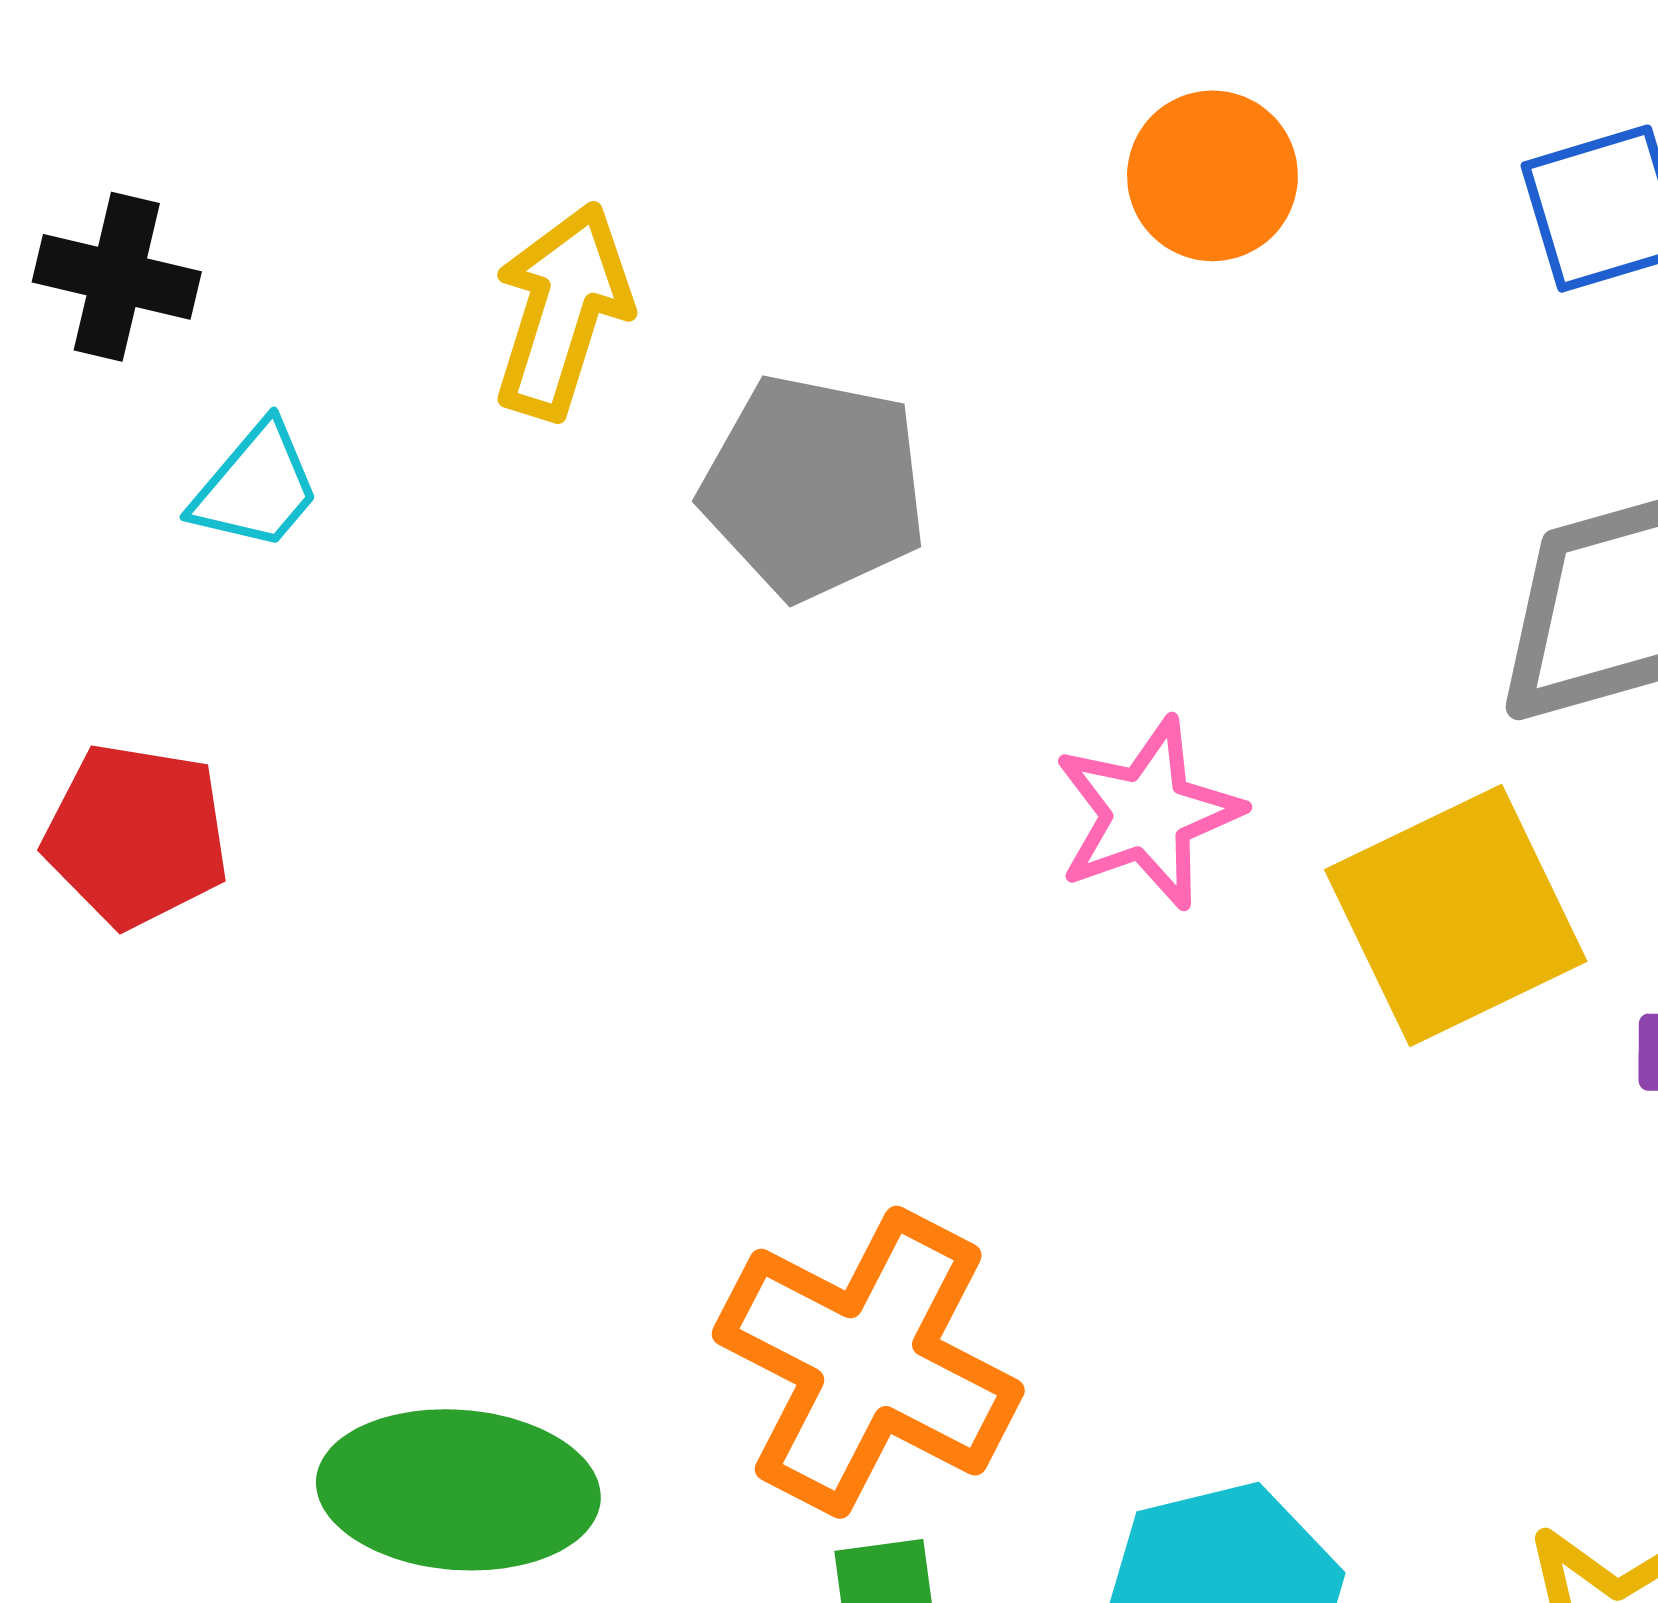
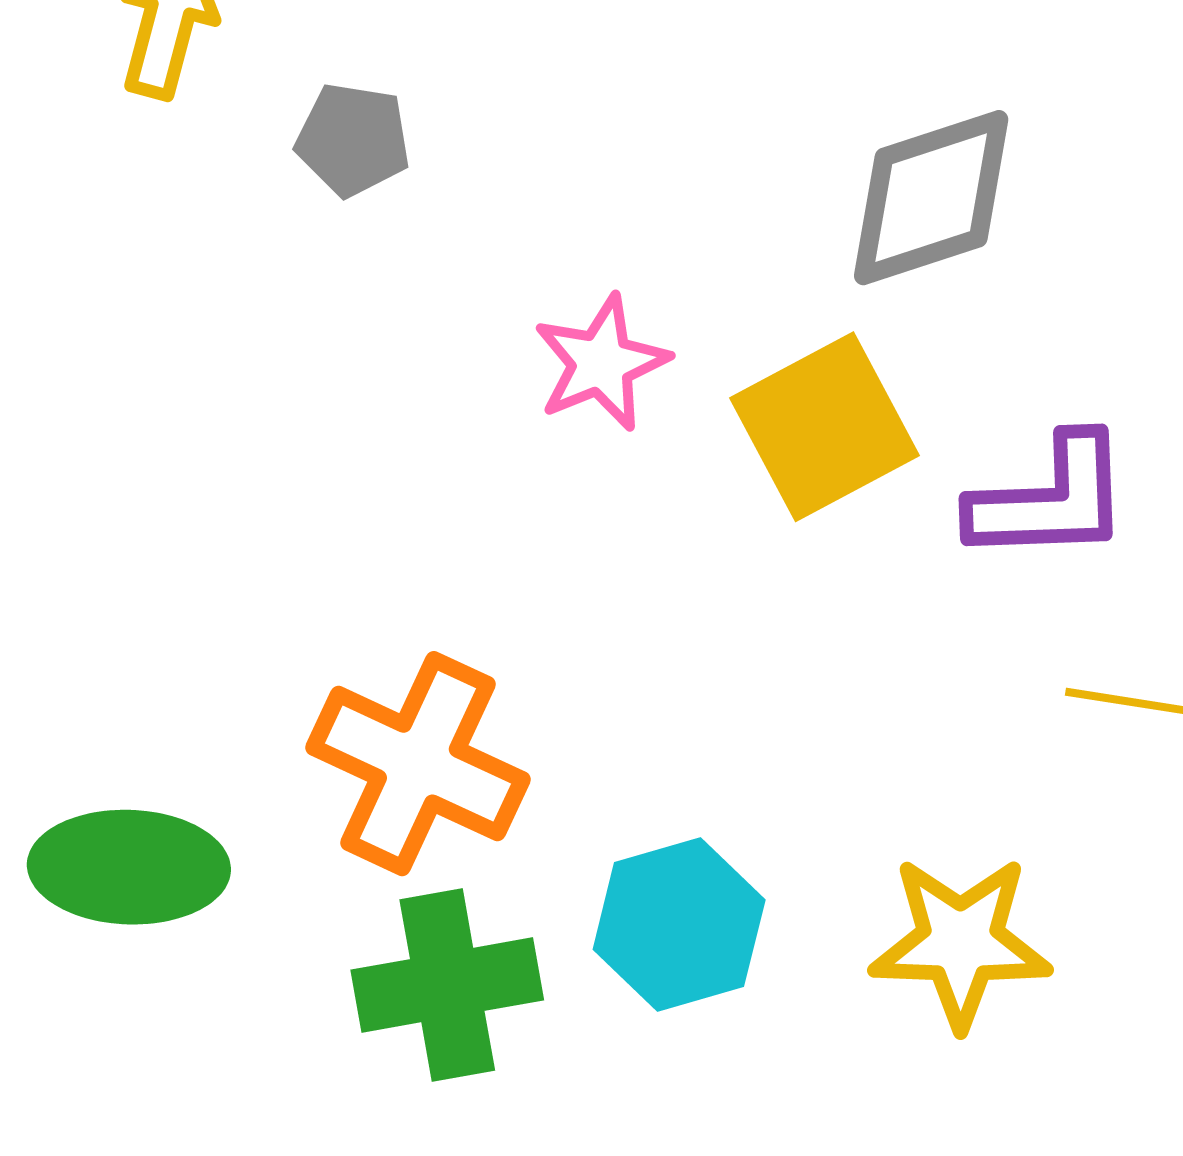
gray pentagon: (814, 487) -> (353, 140), size x0.7

